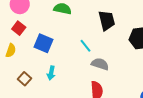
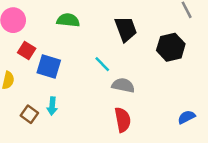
red square: (19, 28) -> (27, 50), moved
cyan arrow: (51, 73) -> (52, 106), moved

